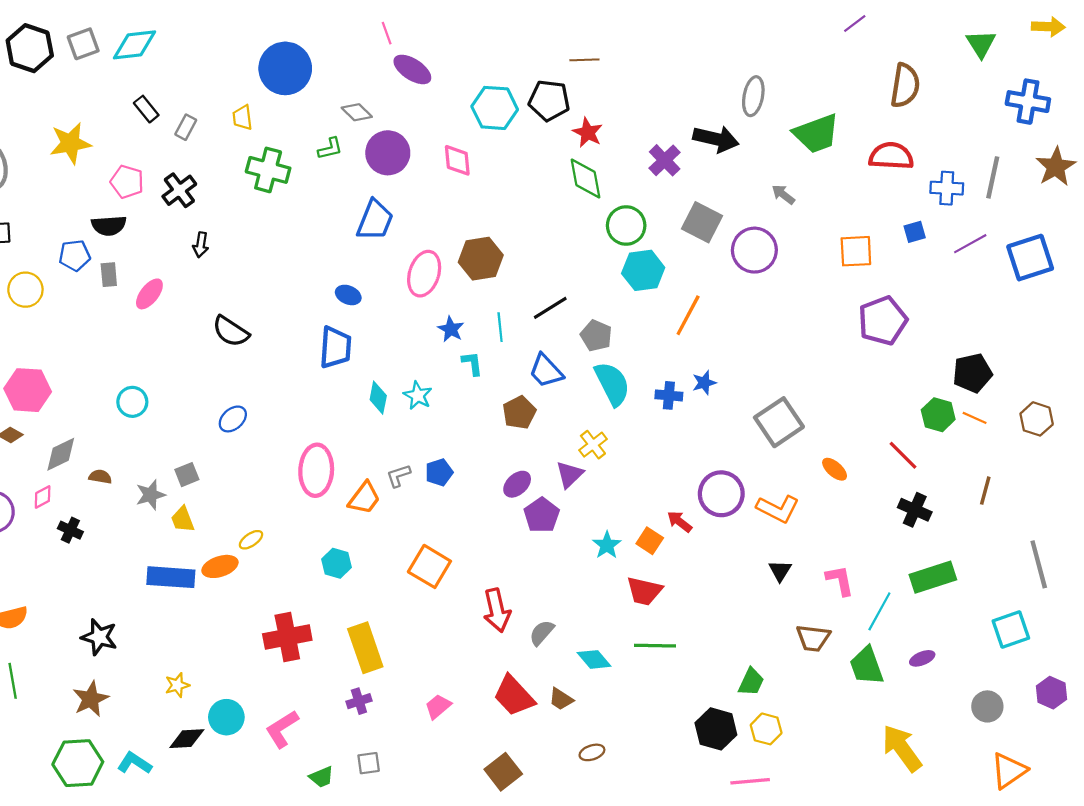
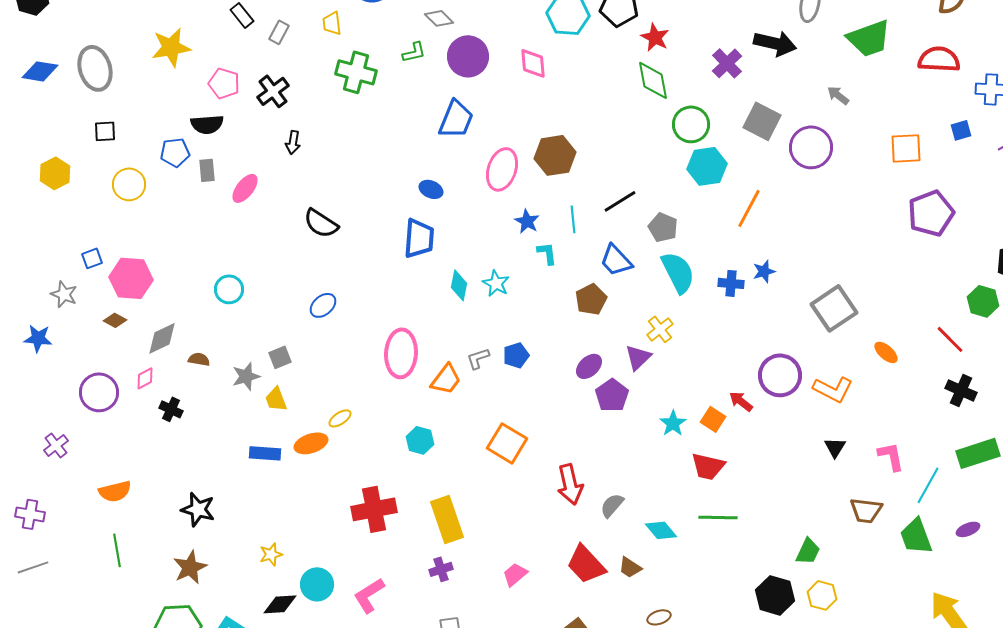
blue rectangle: (171, 577) -> (265, 453), size x0.7

